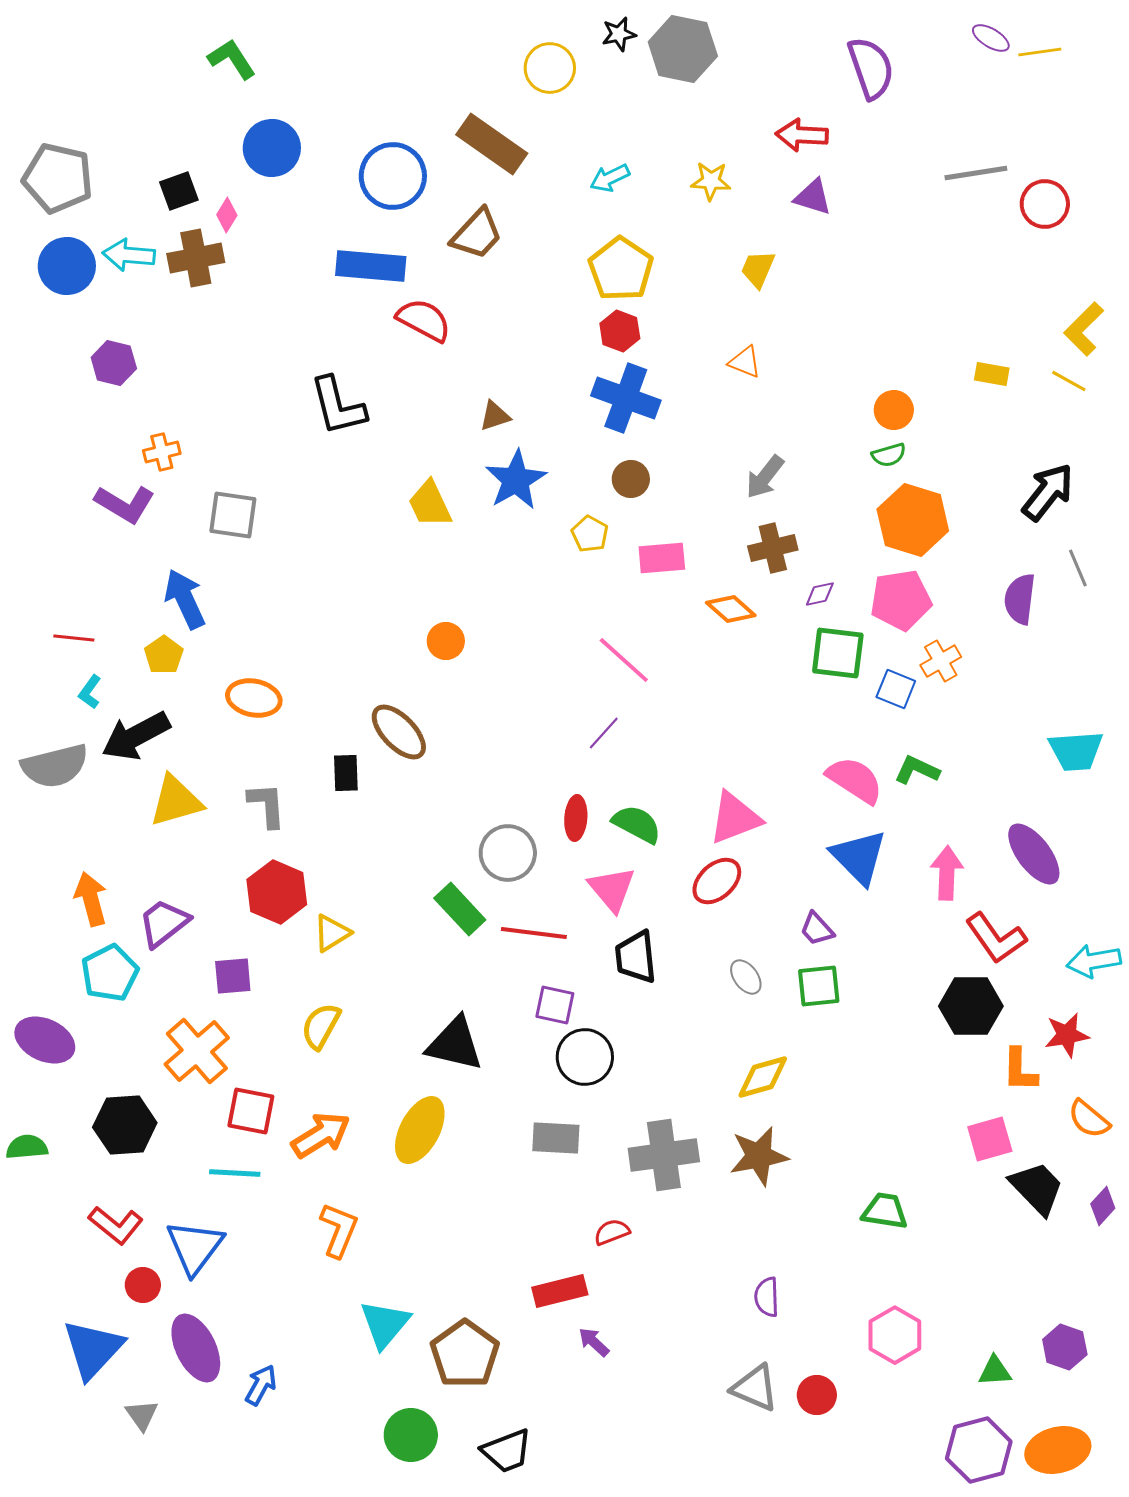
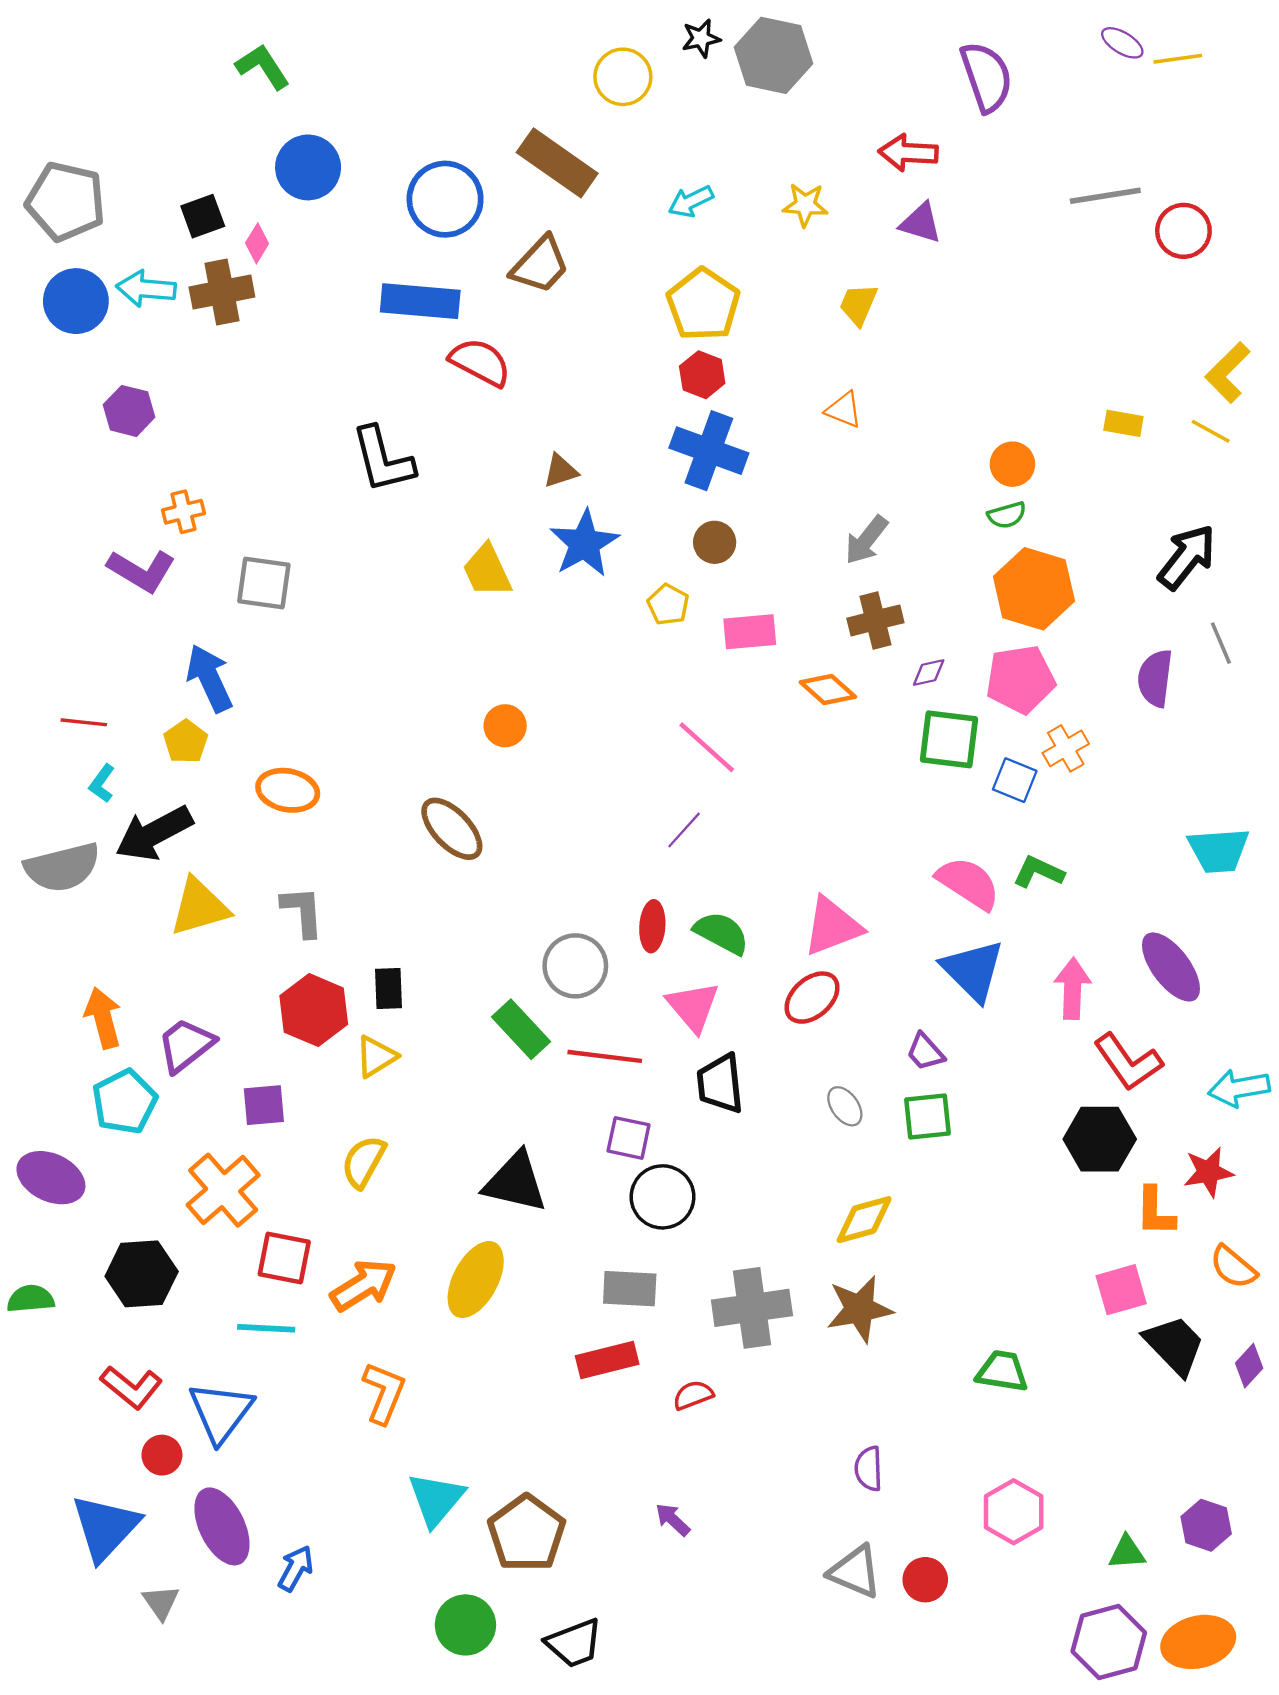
black rectangle: (346, 773) -> (388, 988), moved
red rectangle: (560, 1291) -> (607, 1360), moved

